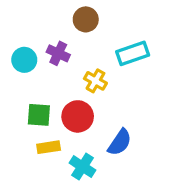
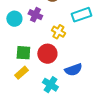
blue semicircle: (120, 142) -> (73, 70), turned 36
yellow rectangle: (49, 147) -> (21, 73), moved, turned -32

